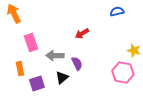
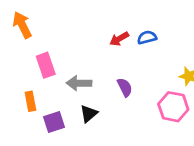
blue semicircle: (117, 12) -> (147, 37), moved
red arrow: (82, 34) -> (119, 39), moved
purple semicircle: (77, 64) -> (125, 87), moved

